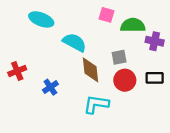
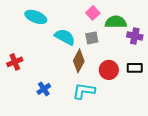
pink square: (107, 15) -> (93, 13), turned 32
gray square: (119, 57) -> (92, 38), moved
brown diamond: (90, 70) -> (79, 61), turned 35
blue cross: (50, 87) -> (44, 89), moved

